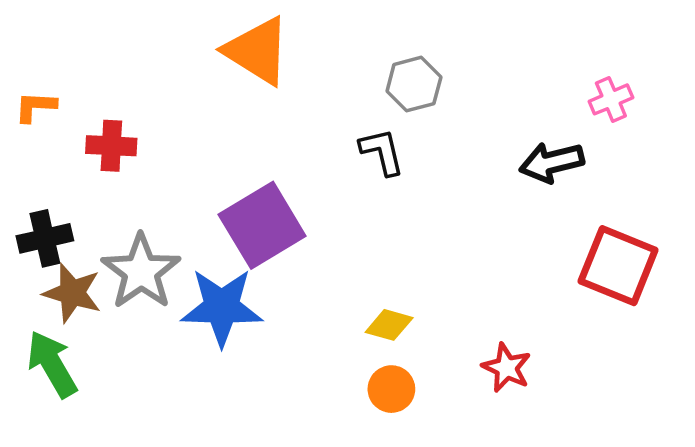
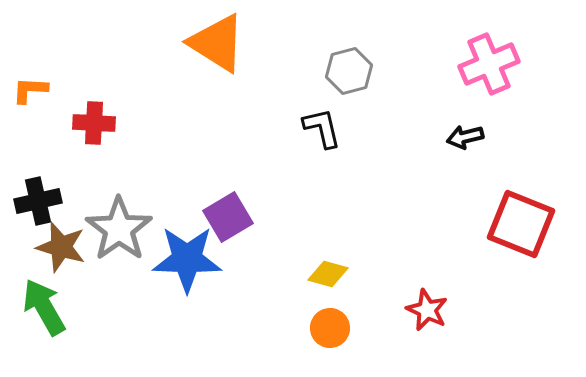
pink cross: (611, 99) -> (489, 64), moved, size x1.6
black arrow: (552, 162) -> (465, 137), size x0.7
purple square: (262, 225) -> (228, 217), moved, size x0.7

